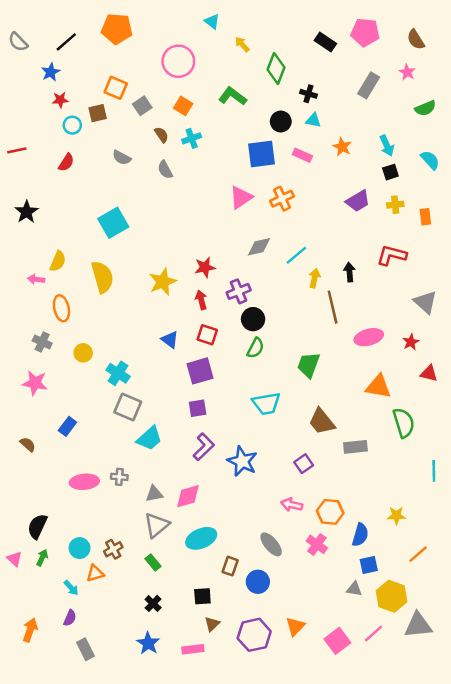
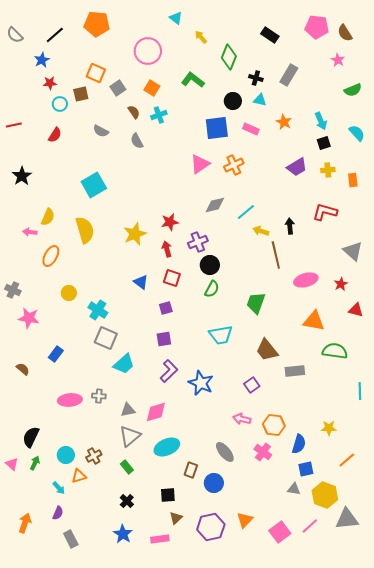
pink pentagon: (365, 32) -> (317, 27), moved
gray rectangle: (369, 85) -> (289, 75), moved
yellow arrow: (314, 278) -> (261, 231), turned -84
orange ellipse: (61, 308) -> (51, 256), turned 40
gray cross: (42, 342) -> (13, 290), moved
purple square: (200, 371) -> (166, 308), size x0.6
green semicircle: (404, 423) -> (335, 351), turned -65

